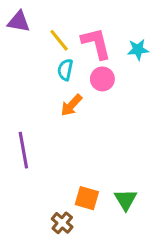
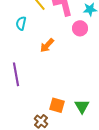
cyan semicircle: (65, 70) -> (21, 23), moved
pink circle: (102, 79) -> (80, 28), moved

